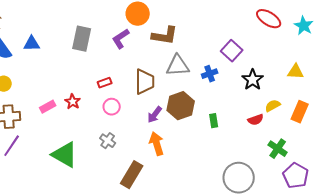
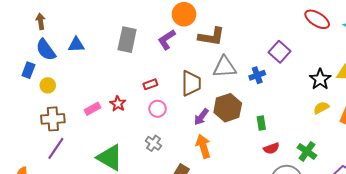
black star: (253, 80) -> (320, 79), moved
red semicircle: (256, 120) -> (271, 148), moved
green cross: (278, 149) -> (307, 151), moved

